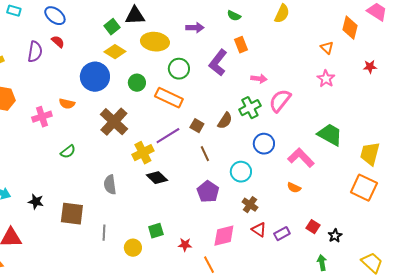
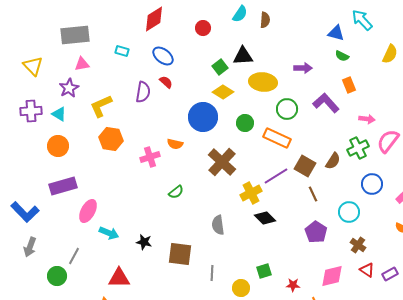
purple L-shape: (218, 63) -> (326, 103), turned 100
brown square: (197, 126) -> (305, 166), size x1.5

